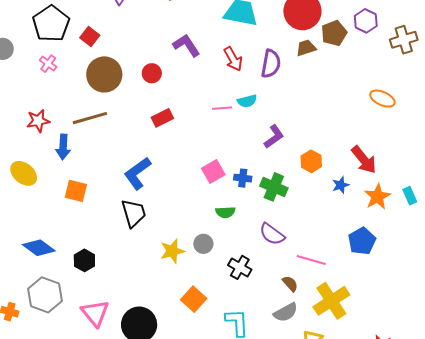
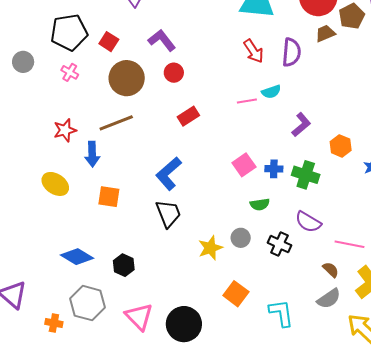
black pentagon: (51, 24) -> (69, 32), turned 30
purple L-shape: (186, 45) -> (162, 40), moved
black cross: (240, 267) -> (279, 244), moved

